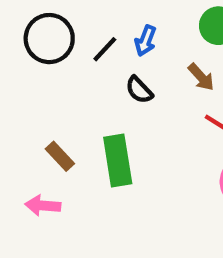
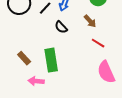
pink arrow: (43, 205) -> (36, 81), moved

